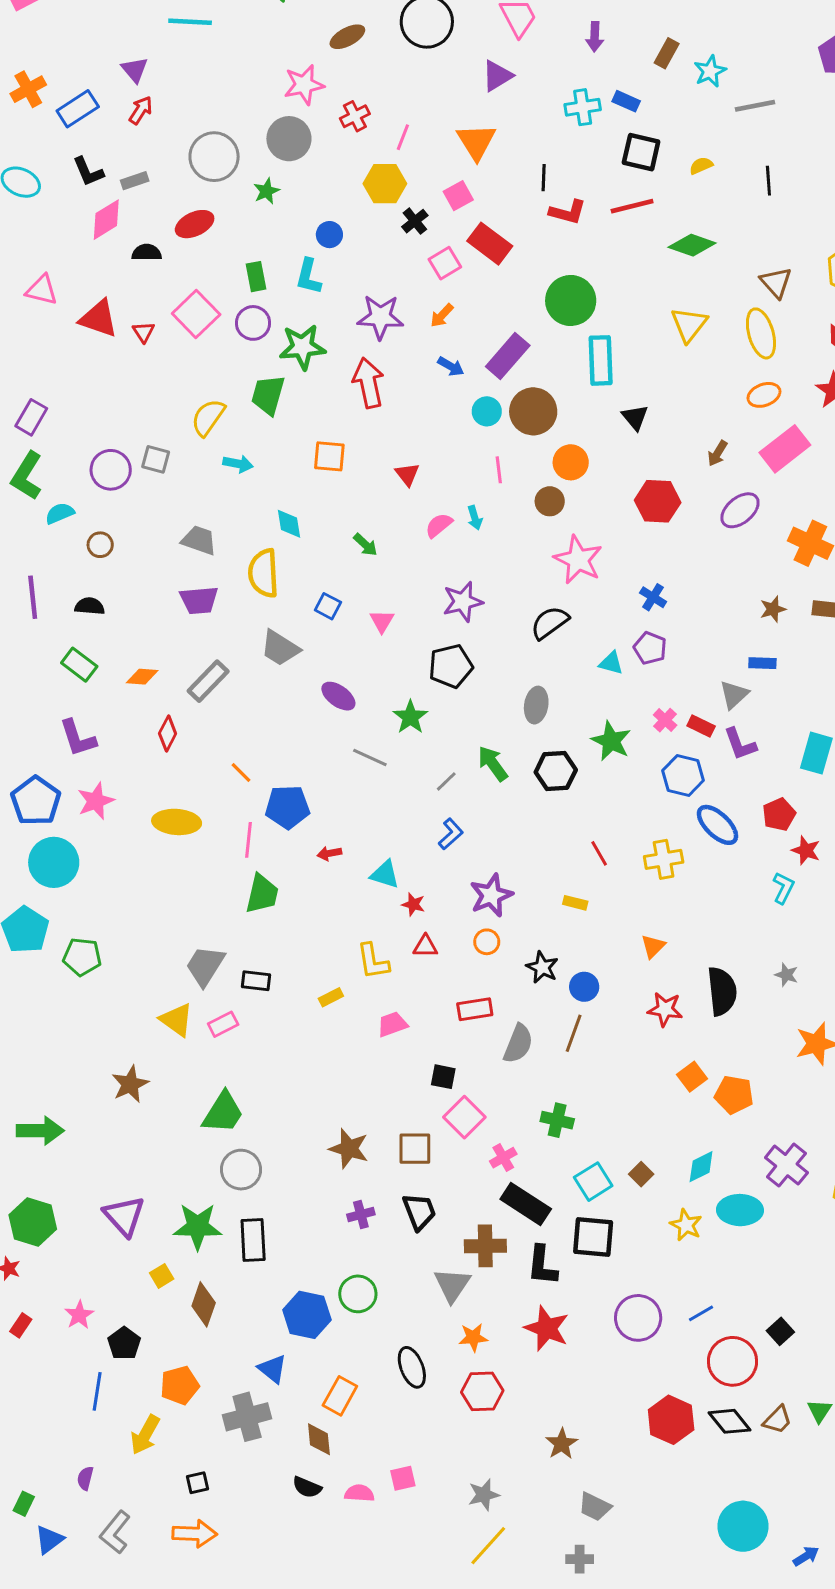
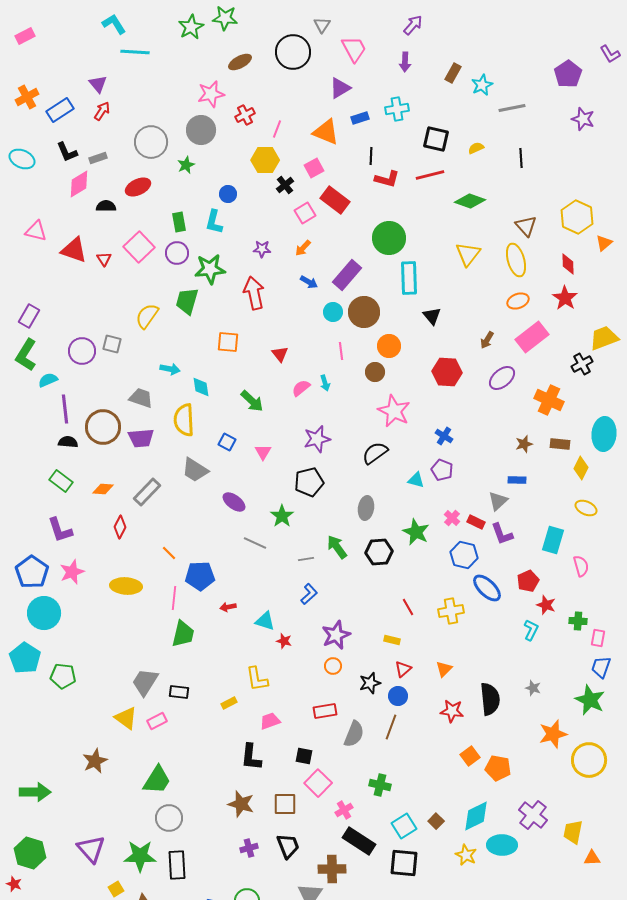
blue rectangle: (626, 101) -> (360, 118), moved, turned -42
orange triangle: (476, 142) -> (326, 132), turned -36
purple star: (380, 317) -> (262, 249), size x0.6
cyan arrow: (238, 464) -> (170, 369), moved
brown circle: (100, 545) -> (103, 427), moved, size x2.0
green arrow: (365, 545) -> (252, 401), size x1.4
purple line: (33, 597) -> (65, 409), moved
gray line: (446, 781) -> (306, 559), turned 35
red triangle: (425, 946) -> (403, 669), moved, turned -42
black star: (542, 967) -> (370, 683), turned 30
cyan diamond: (701, 1167) -> (476, 816), size x1.4
black L-shape: (542, 1265) -> (251, 757), moved

